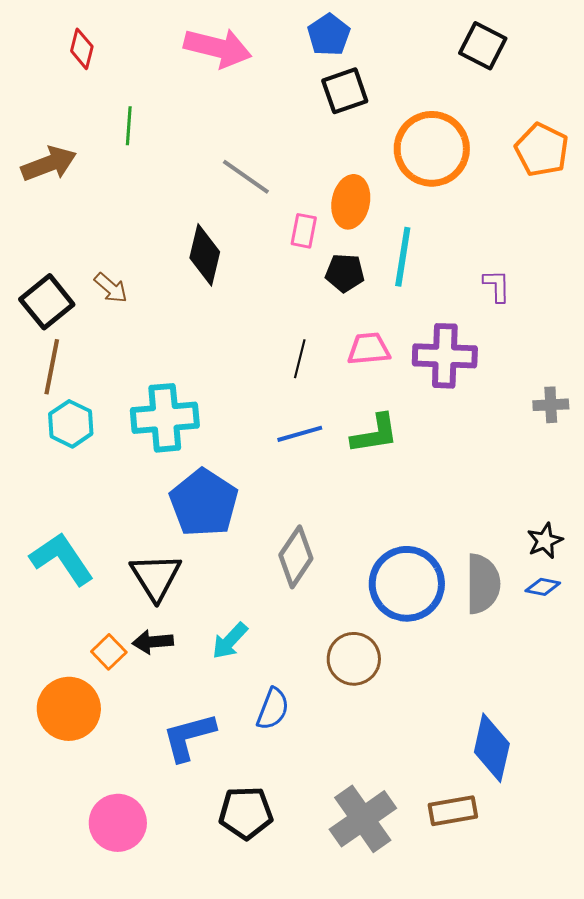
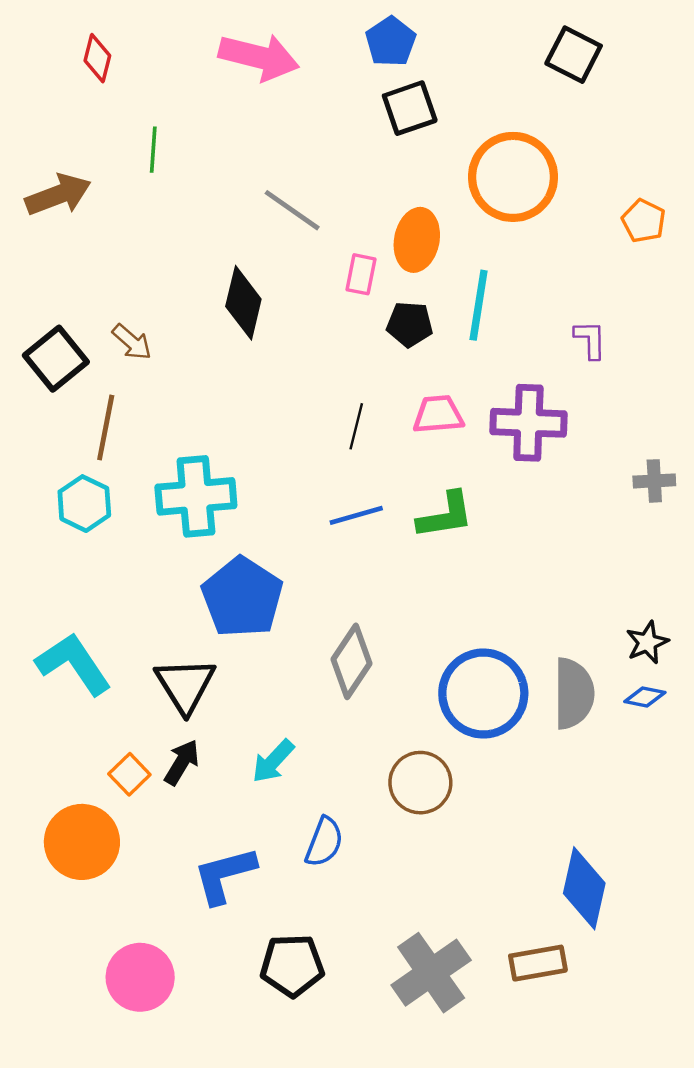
orange pentagon: (542, 150) -> (644, 221), moved, size x0.7
brown line: (52, 367) -> (106, 428), moved
black arrow: (153, 642) -> (182, 762), turned 126

